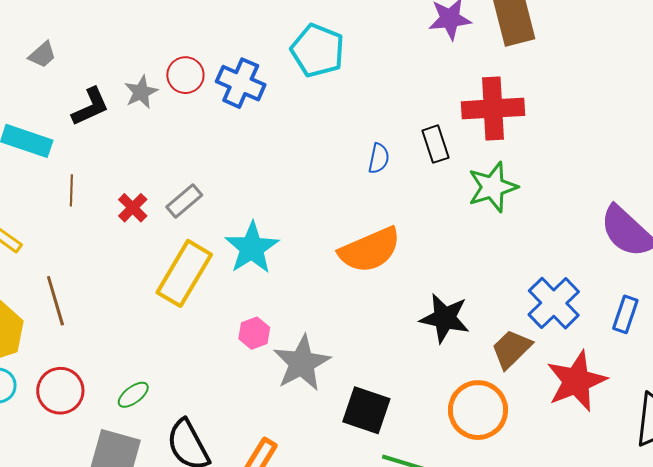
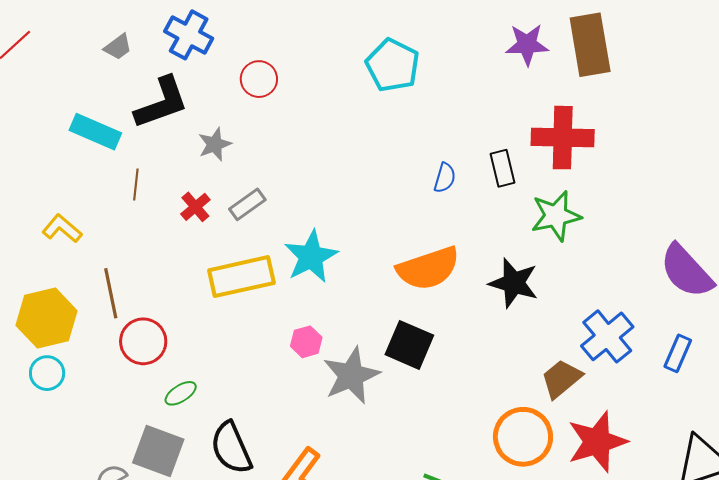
blue cross: (241, 83) -> (189, 35), moved
gray star: (141, 92) -> (215, 144), moved
black L-shape: (90, 107) -> (162, 103), size x1.4
yellow rectangle: (184, 273) -> (241, 277), turned 42
black star: (445, 318) -> (514, 283), moved
red star: (576, 381) -> (597, 442), moved
red circle: (60, 391) -> (143, 341), moved
black square: (366, 410) -> (409, 345), moved

